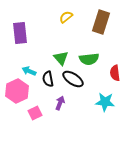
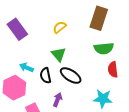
yellow semicircle: (66, 17) -> (60, 27), moved
purple rectangle: (20, 33) -> (17, 29), turned -30
green semicircle: (89, 59) -> (104, 48), moved

